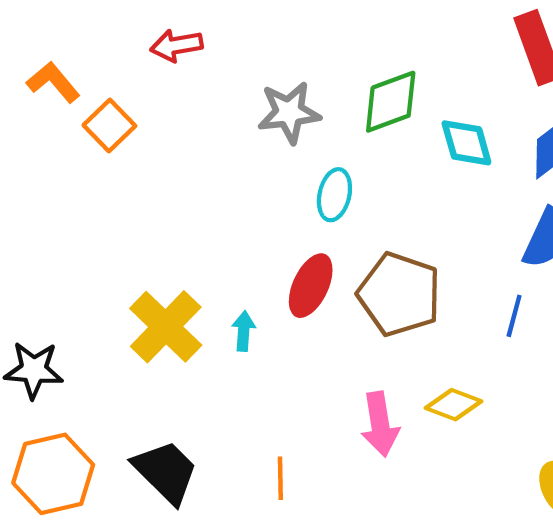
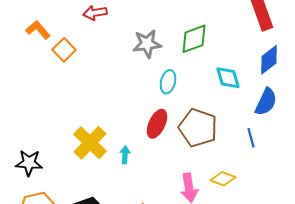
cyan diamond: (466, 143) -> (228, 78), moved
blue line: (514, 316) -> (251, 138), turned -30
cyan arrow: (244, 331) -> (125, 155), moved

